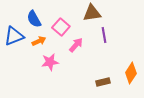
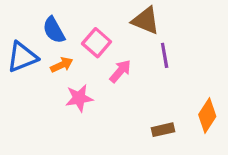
brown triangle: (92, 13) -> (146, 21), turned 30

